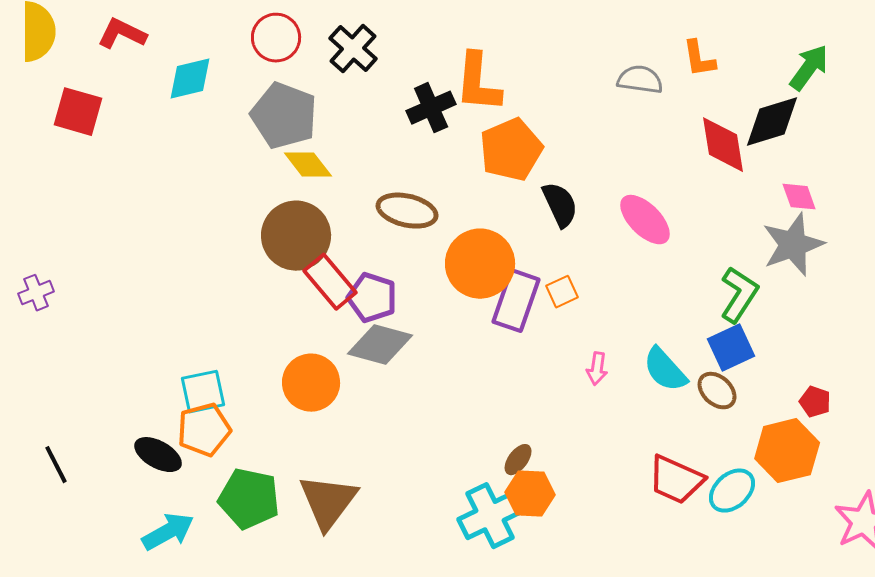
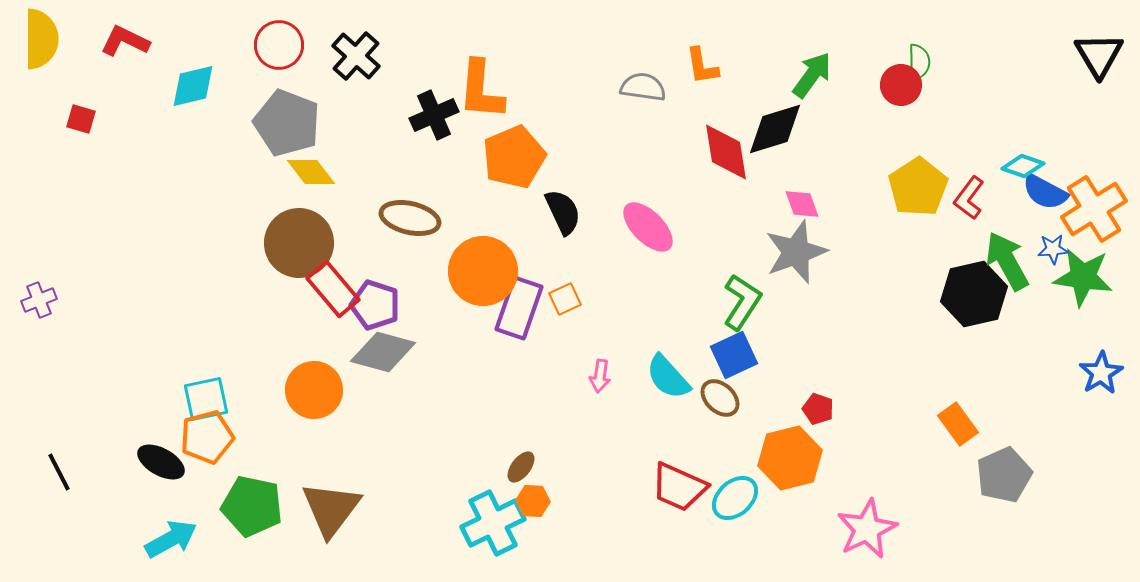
red square: (78, 112) -> (81, 119), size x0.6
orange hexagon: (530, 494) -> (533, 501), size x0.7

